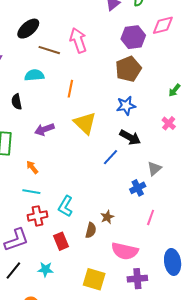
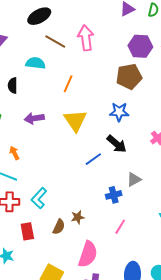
pink semicircle: (125, 251) -> (88, 254), turned -96

